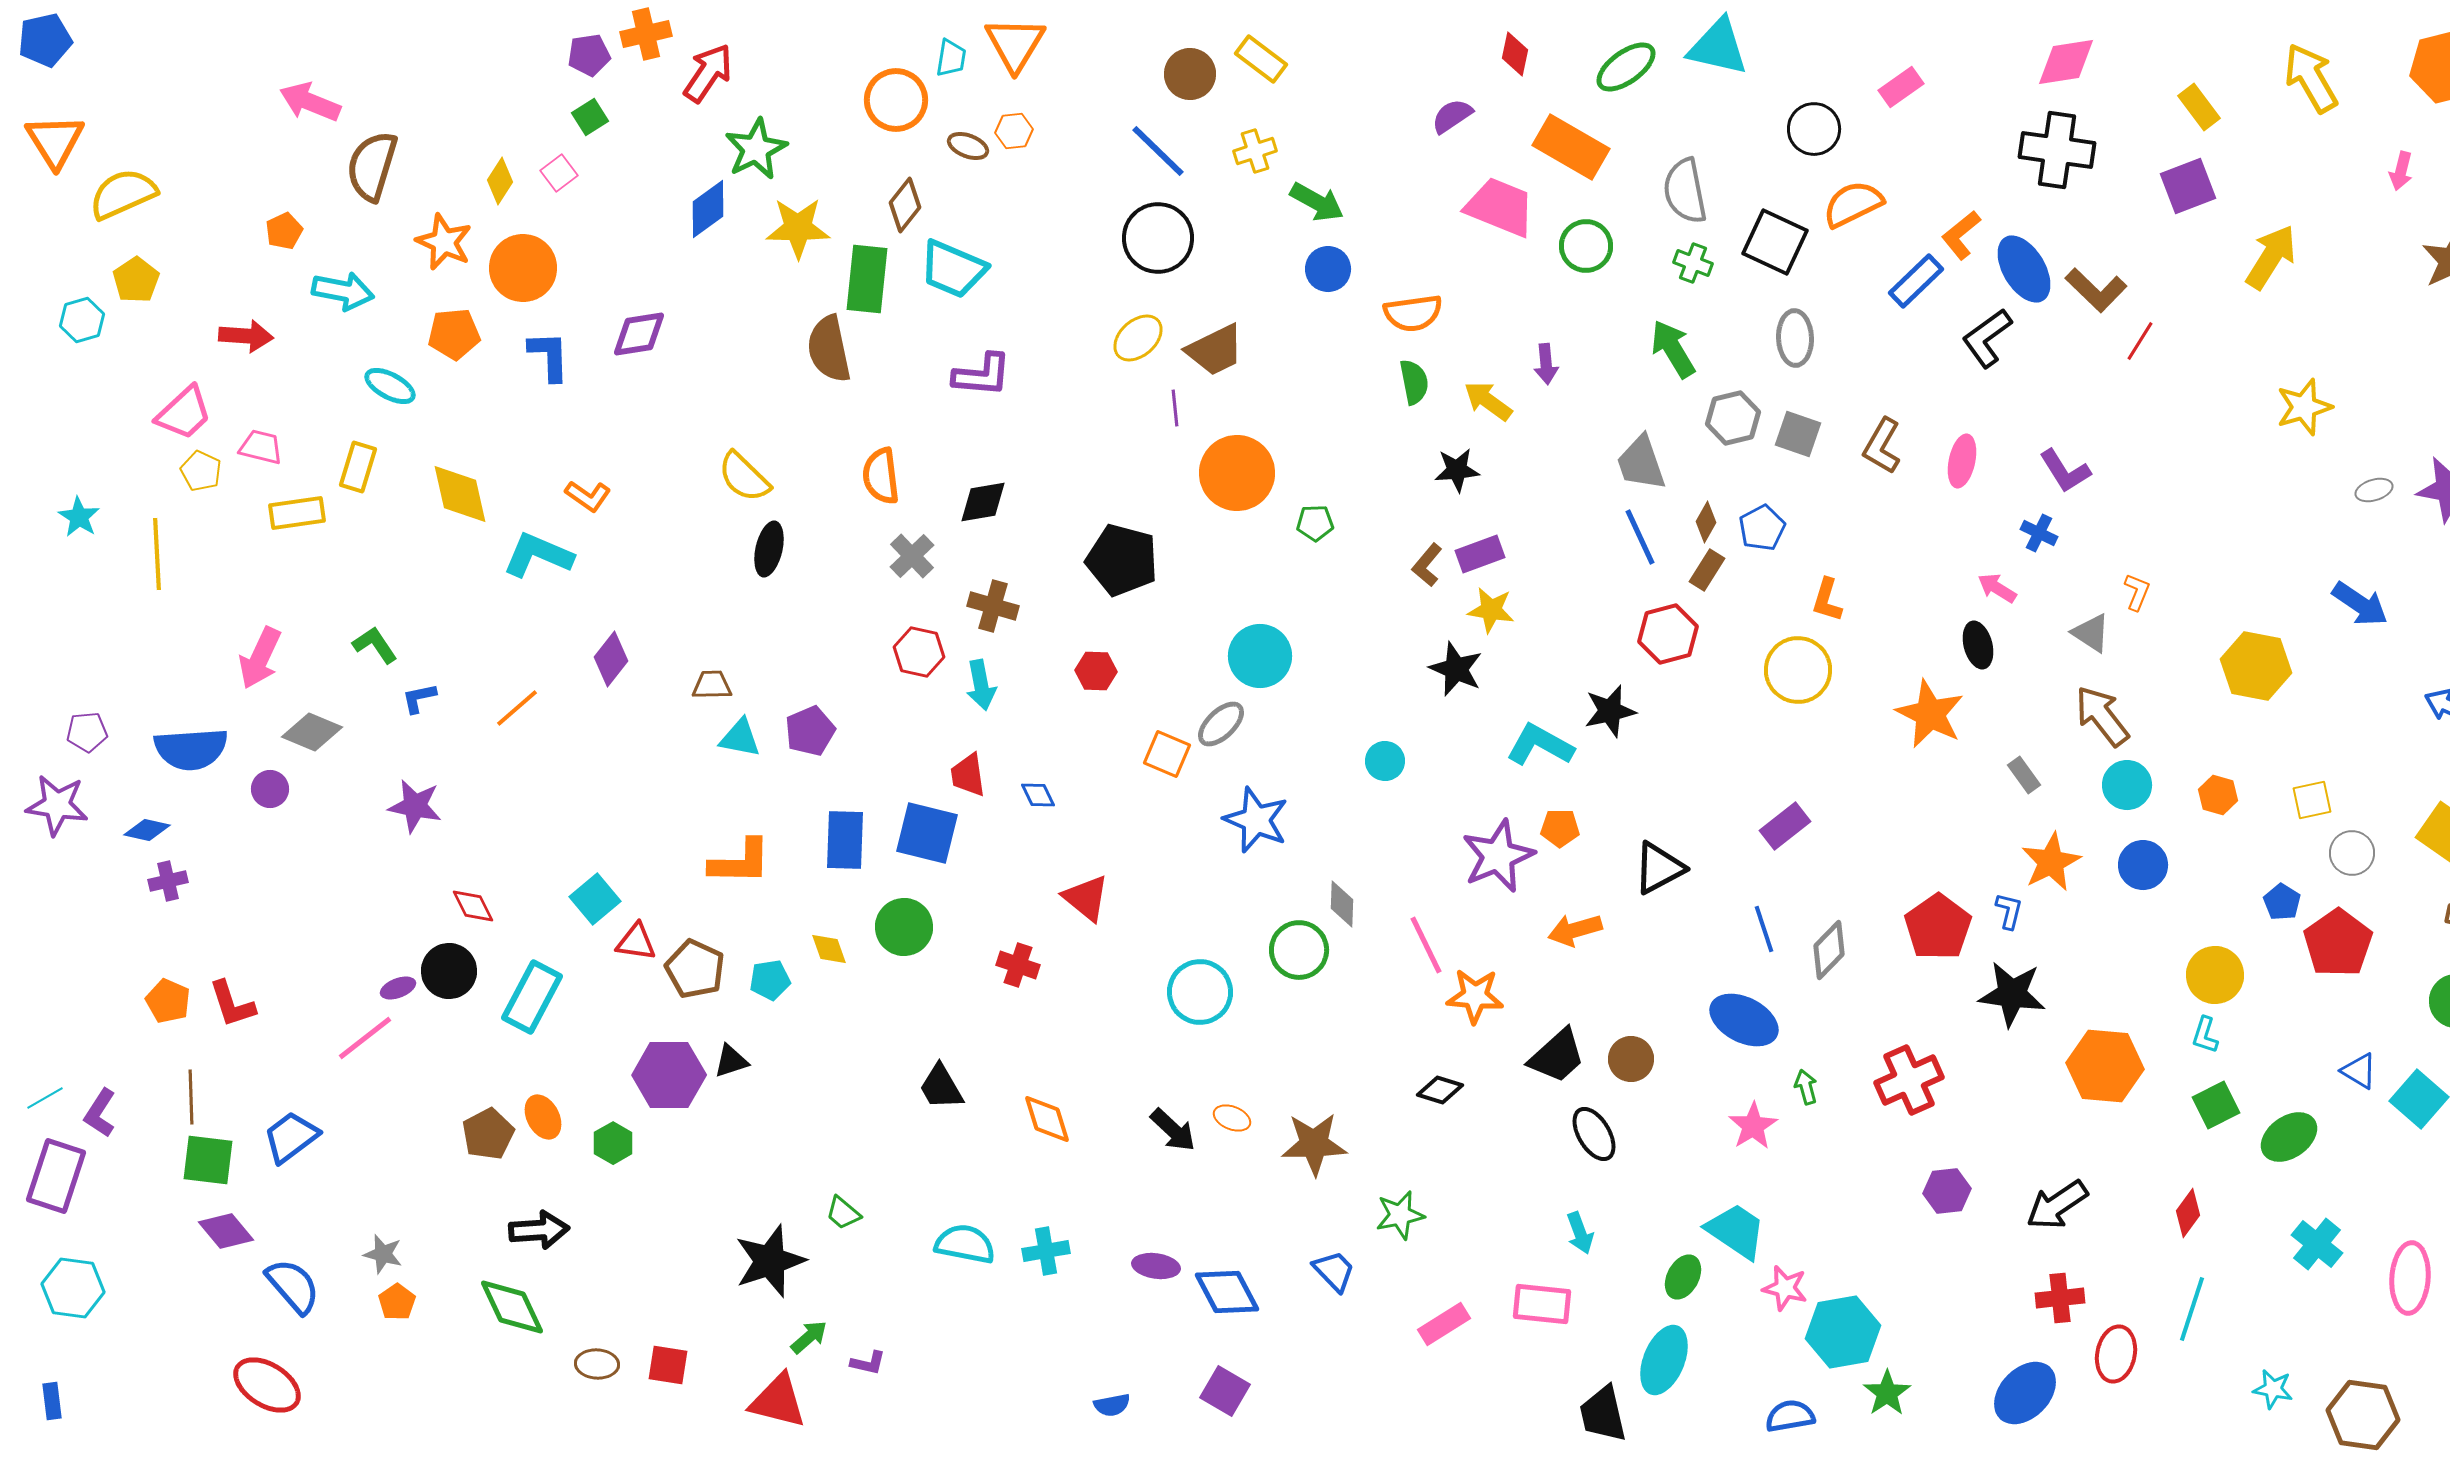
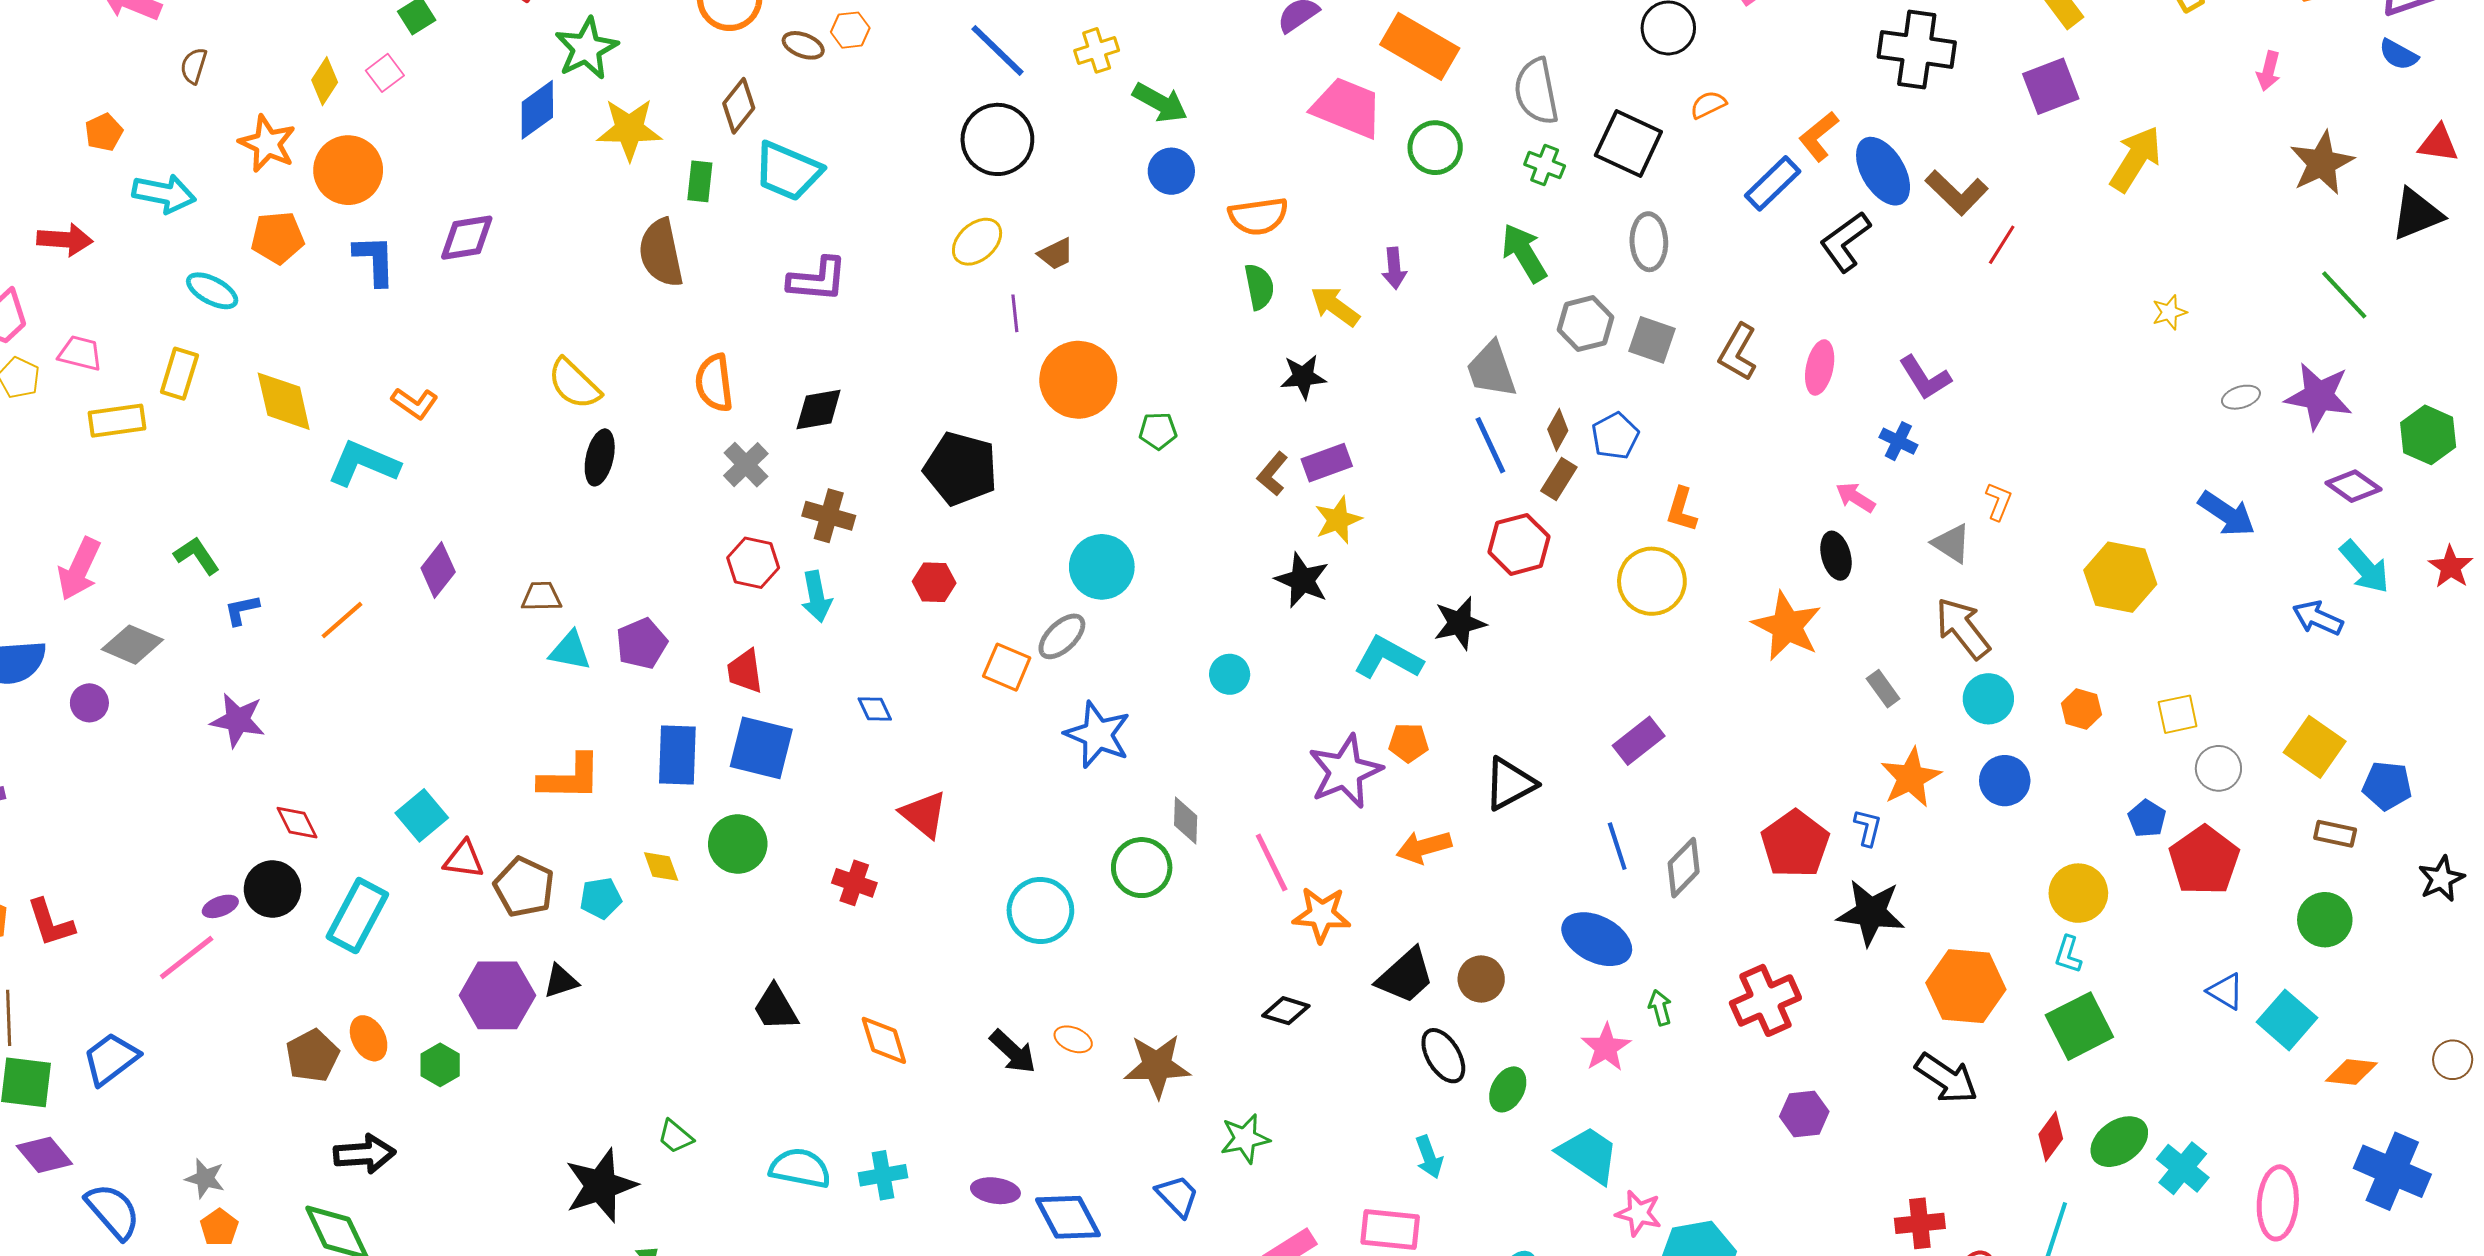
brown semicircle: (372, 166) -> (194, 66), size x0.5
orange semicircle: (1853, 204) -> (1708, 105), size x0.6
green rectangle: (867, 279) -> (700, 181), size x0.6
brown trapezoid: (1215, 350) -> (1056, 254), size x0.6
yellow star: (2304, 407) -> (2169, 312), size x0.6
yellow star: (1491, 610) -> (1338, 520), turned -30
red trapezoid: (968, 775) -> (745, 671), moved
green square: (2216, 1105) -> (2079, 1026), size x1.4
green ellipse: (2289, 1137) -> (2119, 1142), moved
black arrow: (2057, 1205) -> (1946, 1078), moved, turned -112
green ellipse: (1683, 1277) -> (1508, 1089), moved

